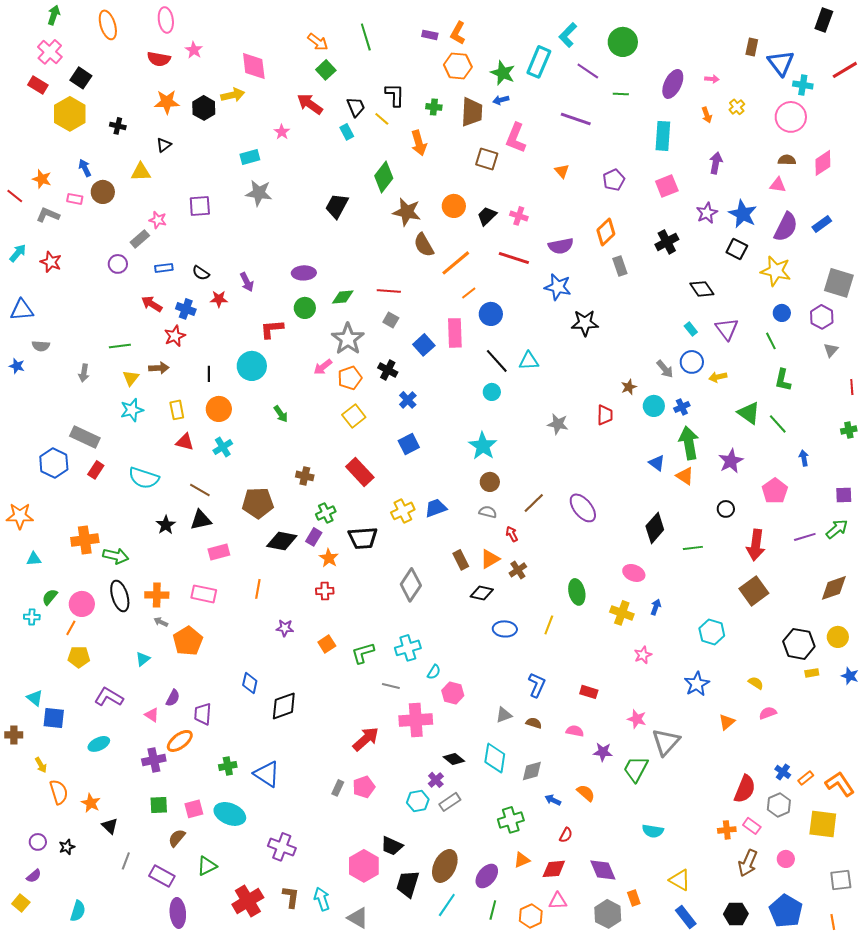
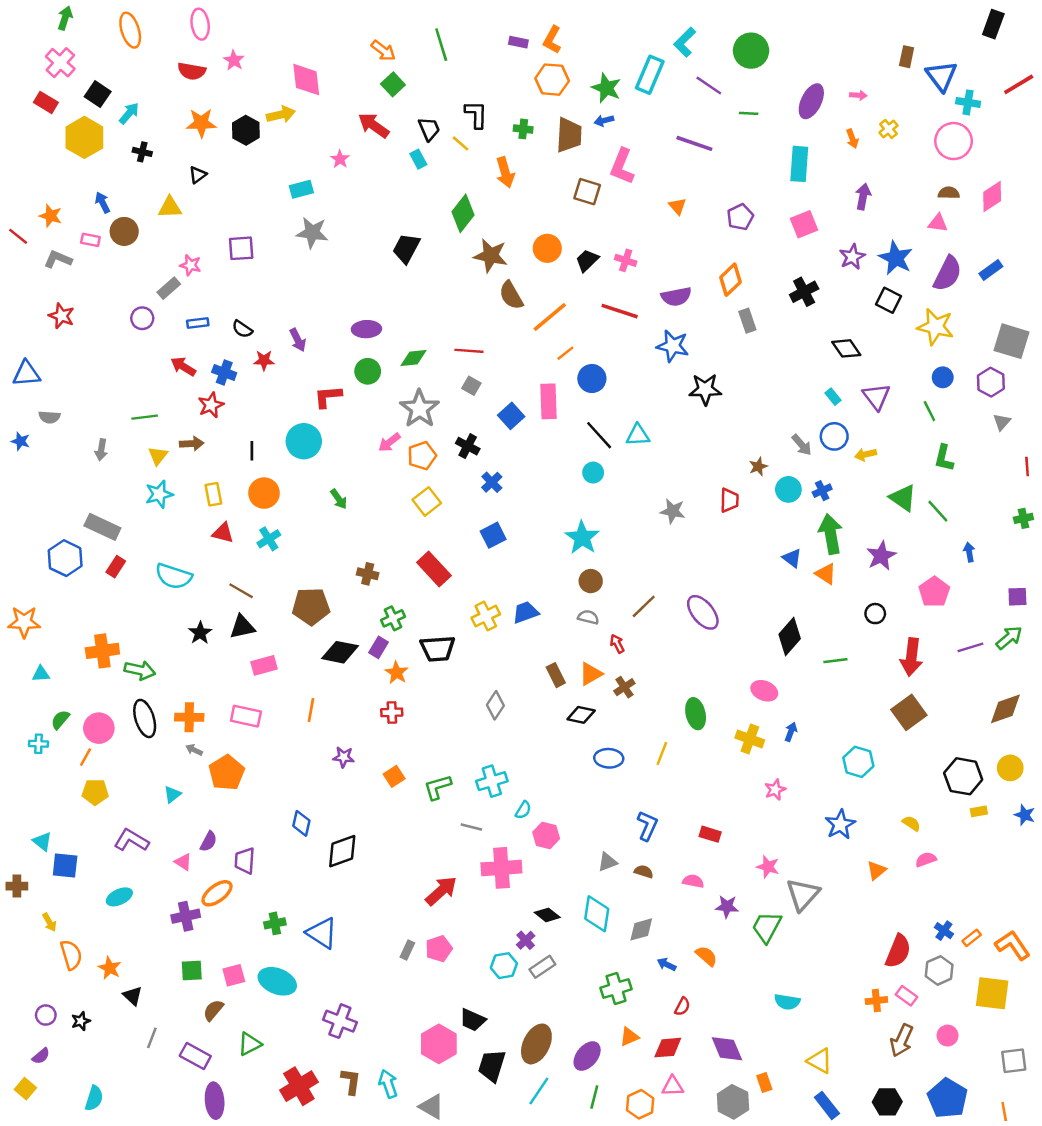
cyan arrow: (18, 253) -> (129, 113), moved
gray diamond: (411, 585) -> (495, 705), size x0.7

